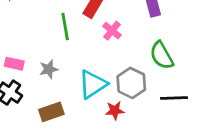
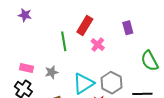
green semicircle: (162, 55) -> (150, 61), moved

